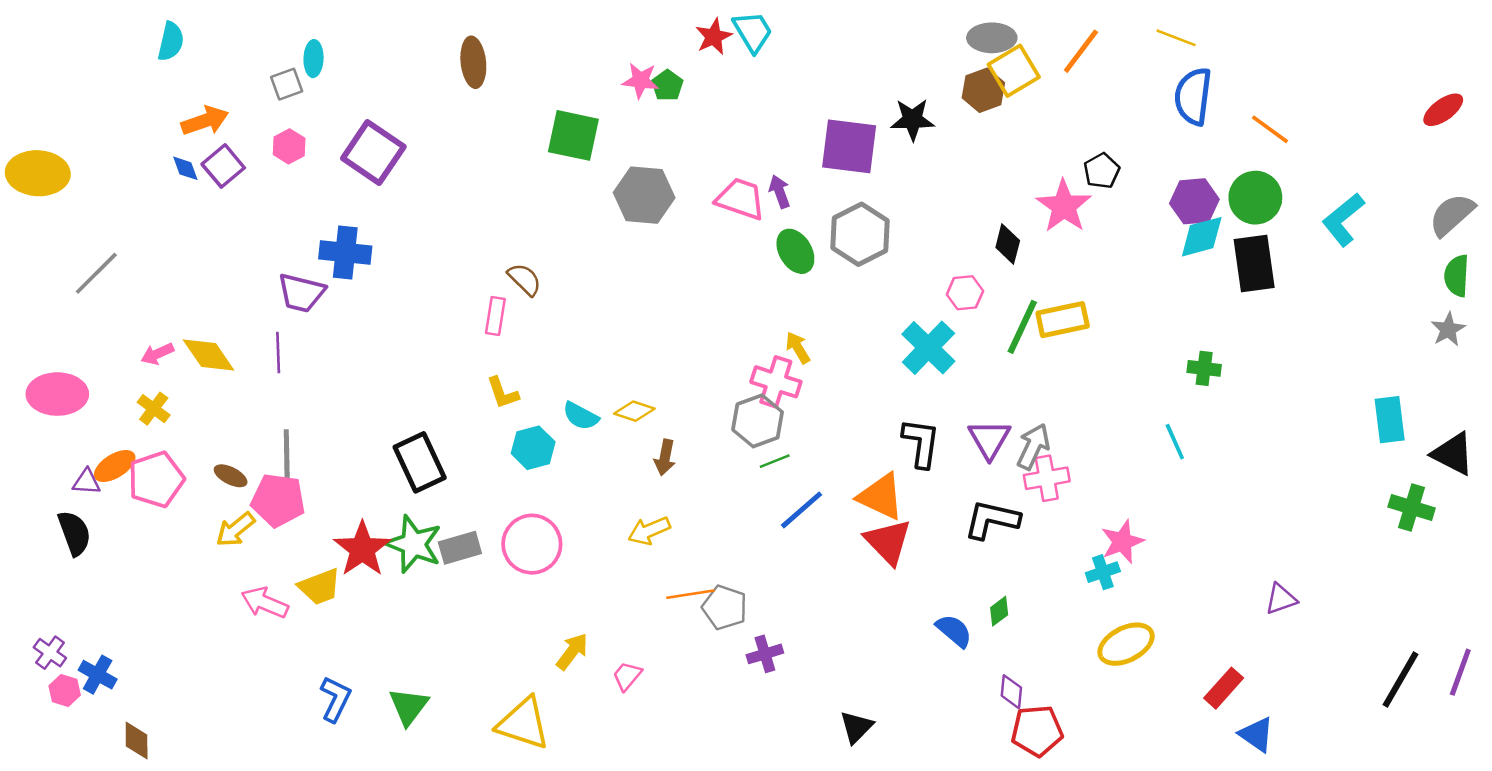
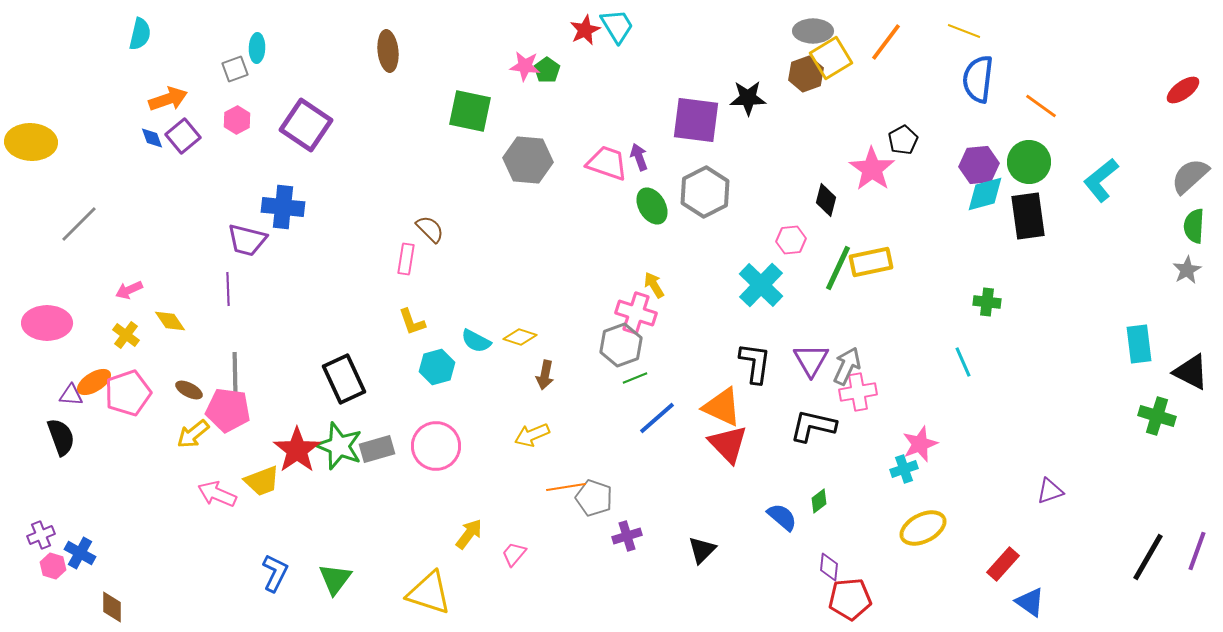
yellow diamond: (209, 355) -> (170, 321), moved, size x0.7
purple cross: (50, 653) -> (41, 535), turned 32
black triangle: (856, 727) -> (702, 550), moved

